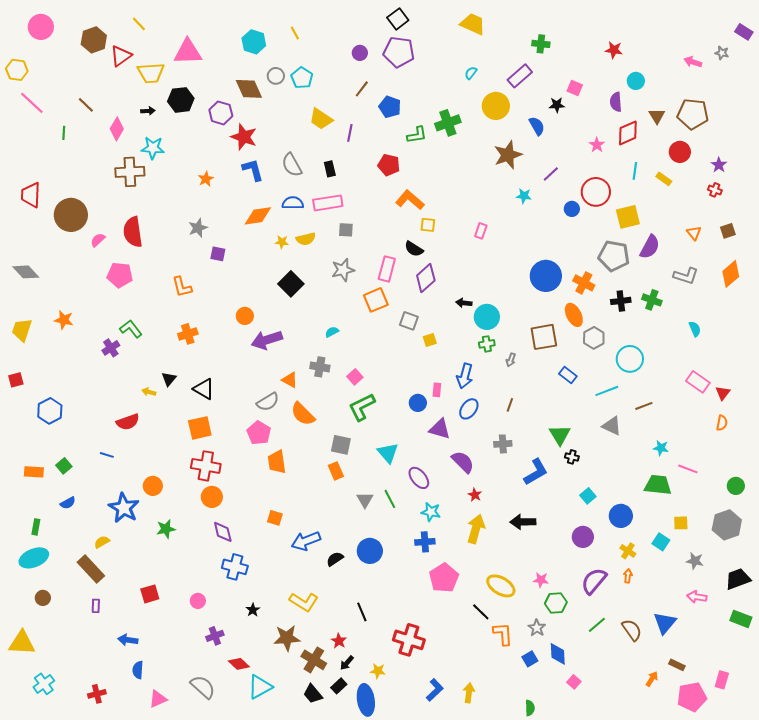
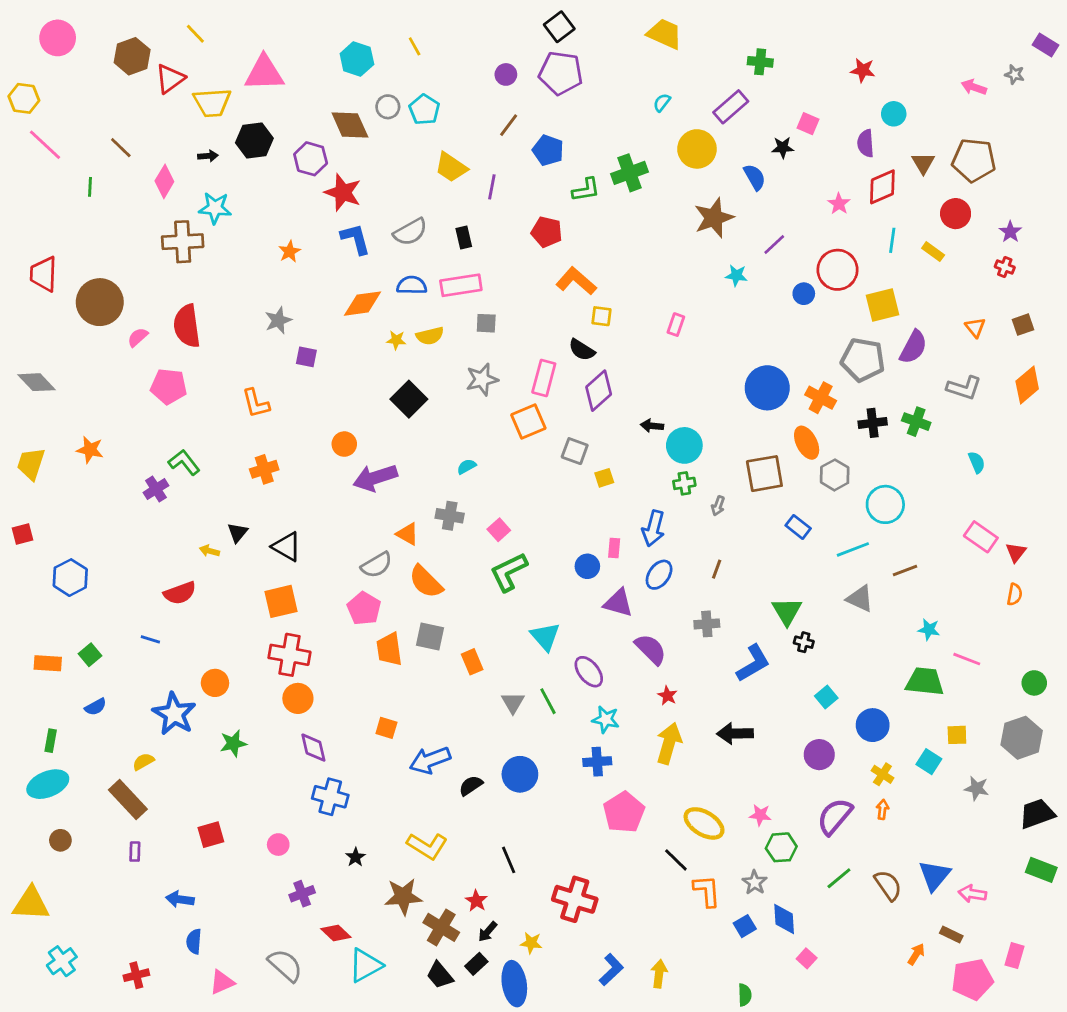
gray semicircle: (292, 165) -> (410, 232), turned -90
gray square: (341, 445) -> (430, 637), moved
pink arrow: (697, 597) -> (972, 894), moved

